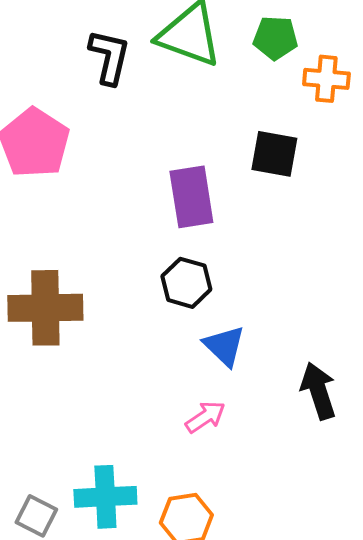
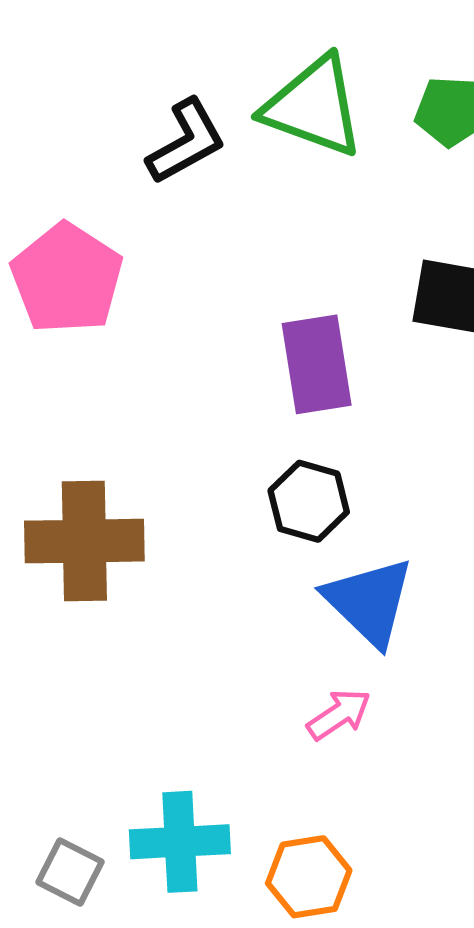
black L-shape: (109, 57) -> (186, 142), turned 48
blue triangle: (224, 346) -> (369, 602), size x1.4

